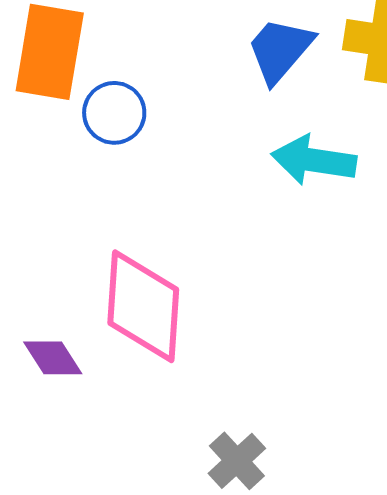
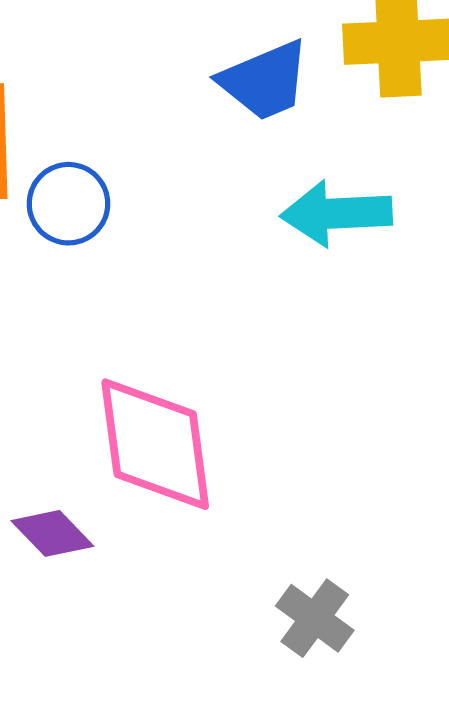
blue trapezoid: (280, 50) -> (265, 81), turned -142

